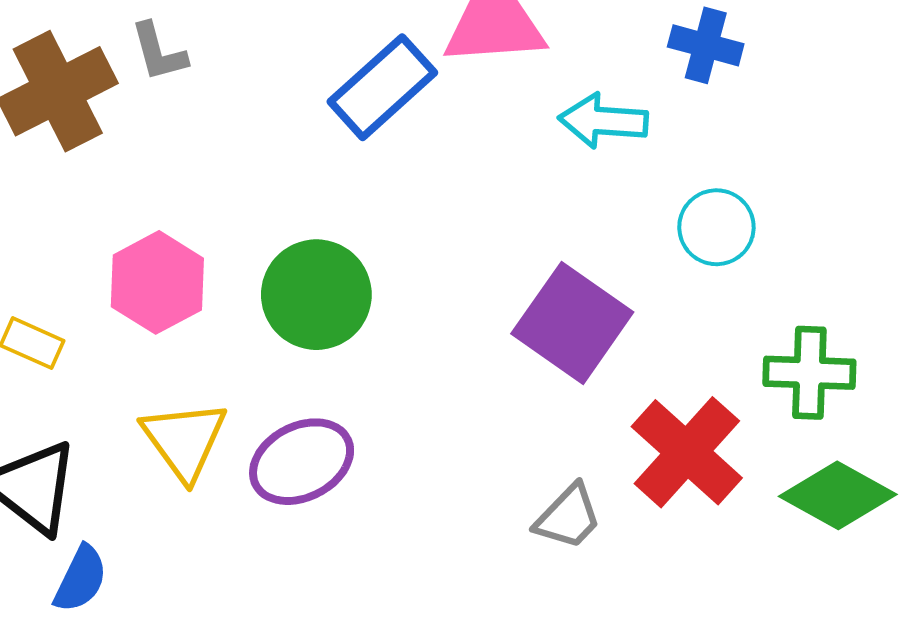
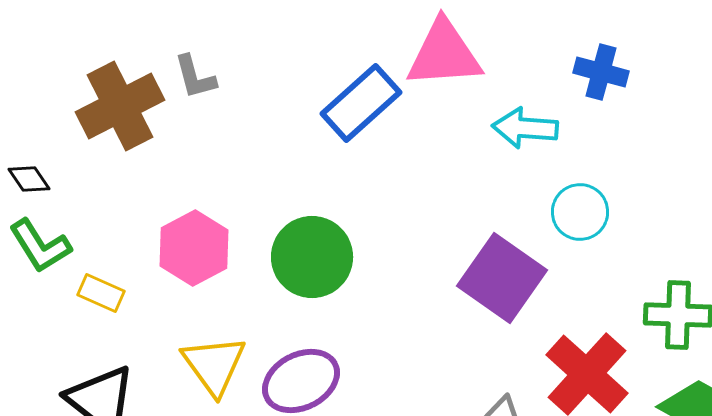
cyan circle: (716, 227) -> (580, 212), moved

